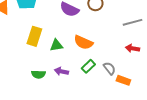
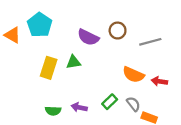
gray line: (132, 22) -> (150, 42), moved
orange semicircle: (83, 42) -> (133, 75), moved
green triangle: (56, 45) -> (73, 62), moved

